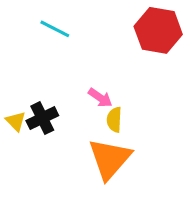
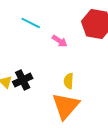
pink arrow: (100, 98) -> (60, 41), moved

